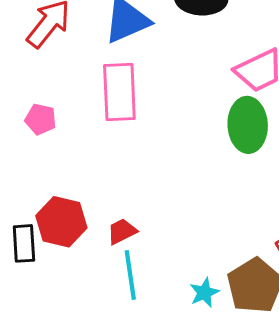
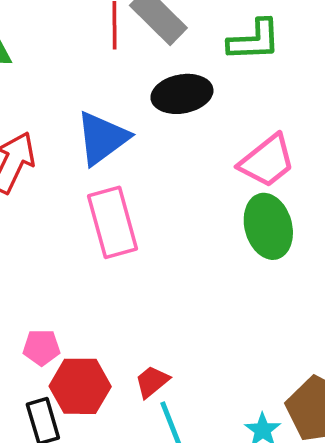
pink pentagon: (41, 119) -> (41, 347), moved

